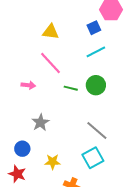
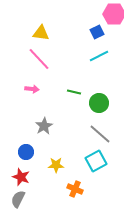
yellow triangle: (51, 32) -> (41, 33), moved
pink line: (51, 63) -> (39, 59), moved
green circle: (96, 85) -> (99, 103), moved

